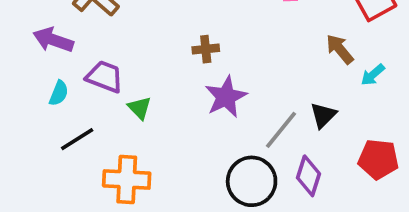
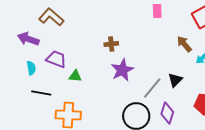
cyan semicircle: (59, 93) -> (31, 68), turned -32
green triangle: (140, 108) -> (75, 76), turned -40
black line: (77, 139) -> (41, 93), turned 42

